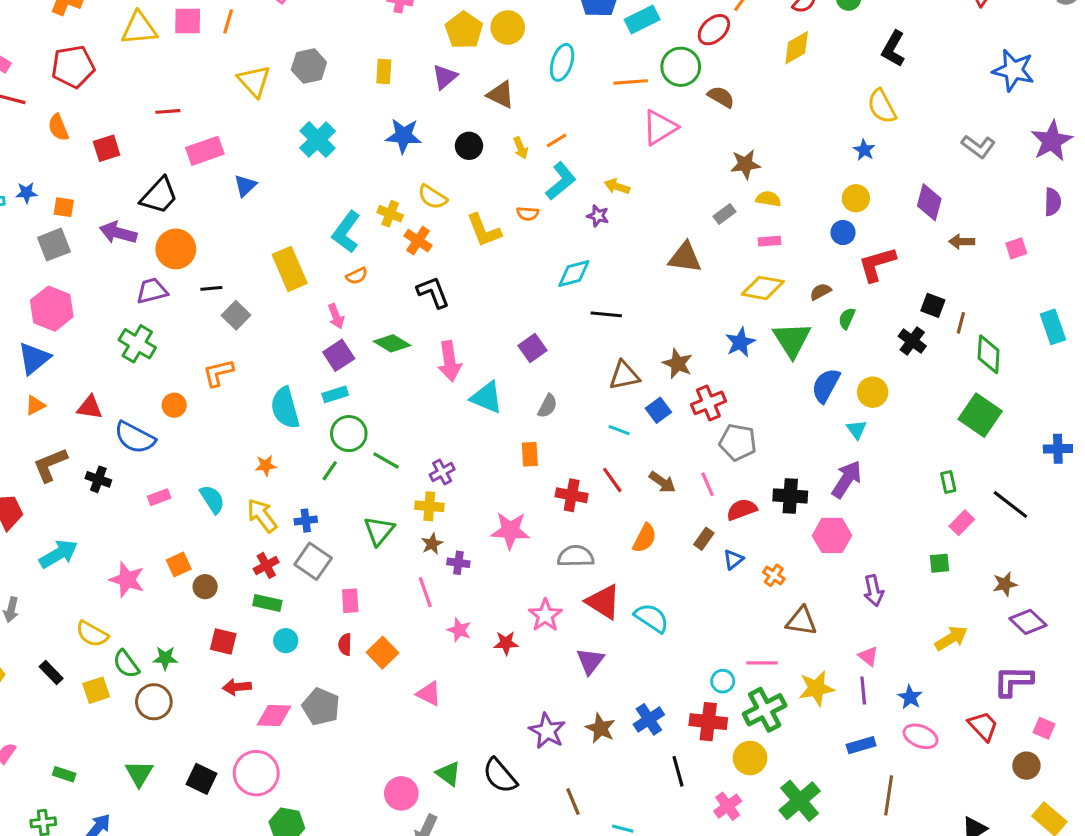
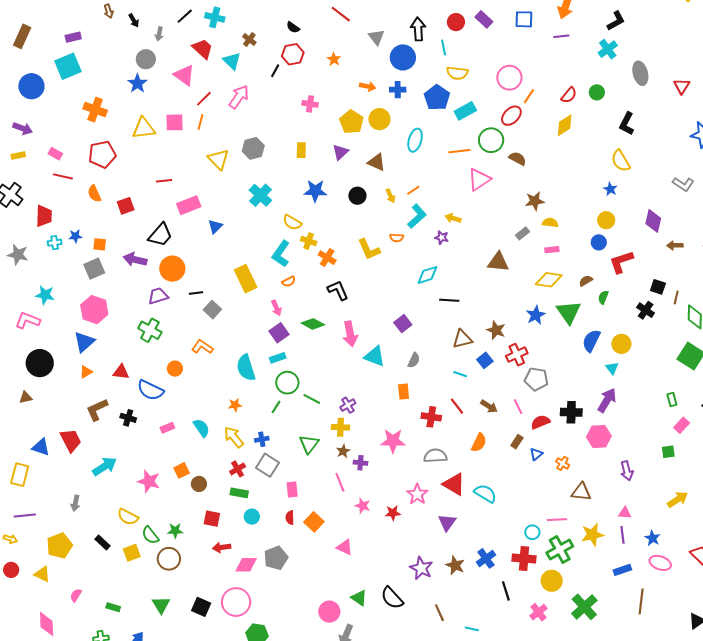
yellow semicircle: (433, 197) -> (292, 222), moved
orange L-shape: (218, 373) -> (202, 347), turned 50
pink triangle: (868, 656) -> (625, 513), turned -32
gray pentagon: (321, 707) -> (276, 558), turned 30

